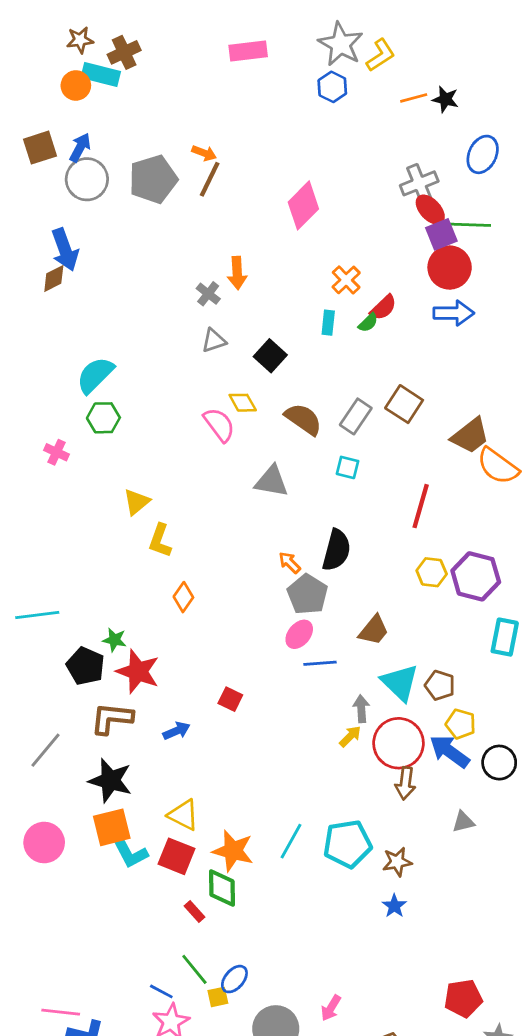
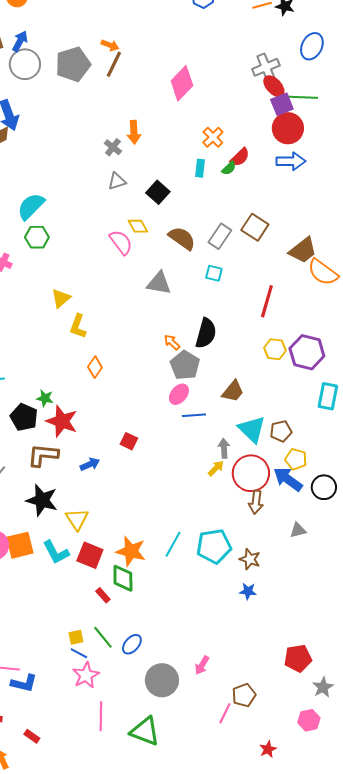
brown pentagon: (440, 685) -> (281, 431), turned -30
yellow triangle: (183, 815) -> (77, 519), moved, turned 30
orange square: (112, 827) -> (20, 545), moved
brown star: (397, 862) -> (250, 559), turned 30
blue star: (394, 906) -> (248, 591), turned -30
yellow square: (218, 997) -> (76, 637), moved

